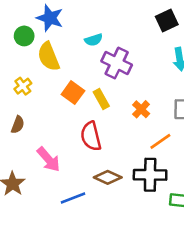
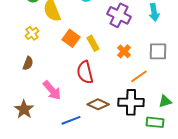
purple cross: (117, 63) -> (119, 15), moved

